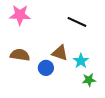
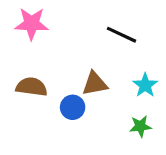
brown triangle: (60, 53) -> (95, 84), turned -30
cyan star: (81, 61) -> (145, 85), moved

